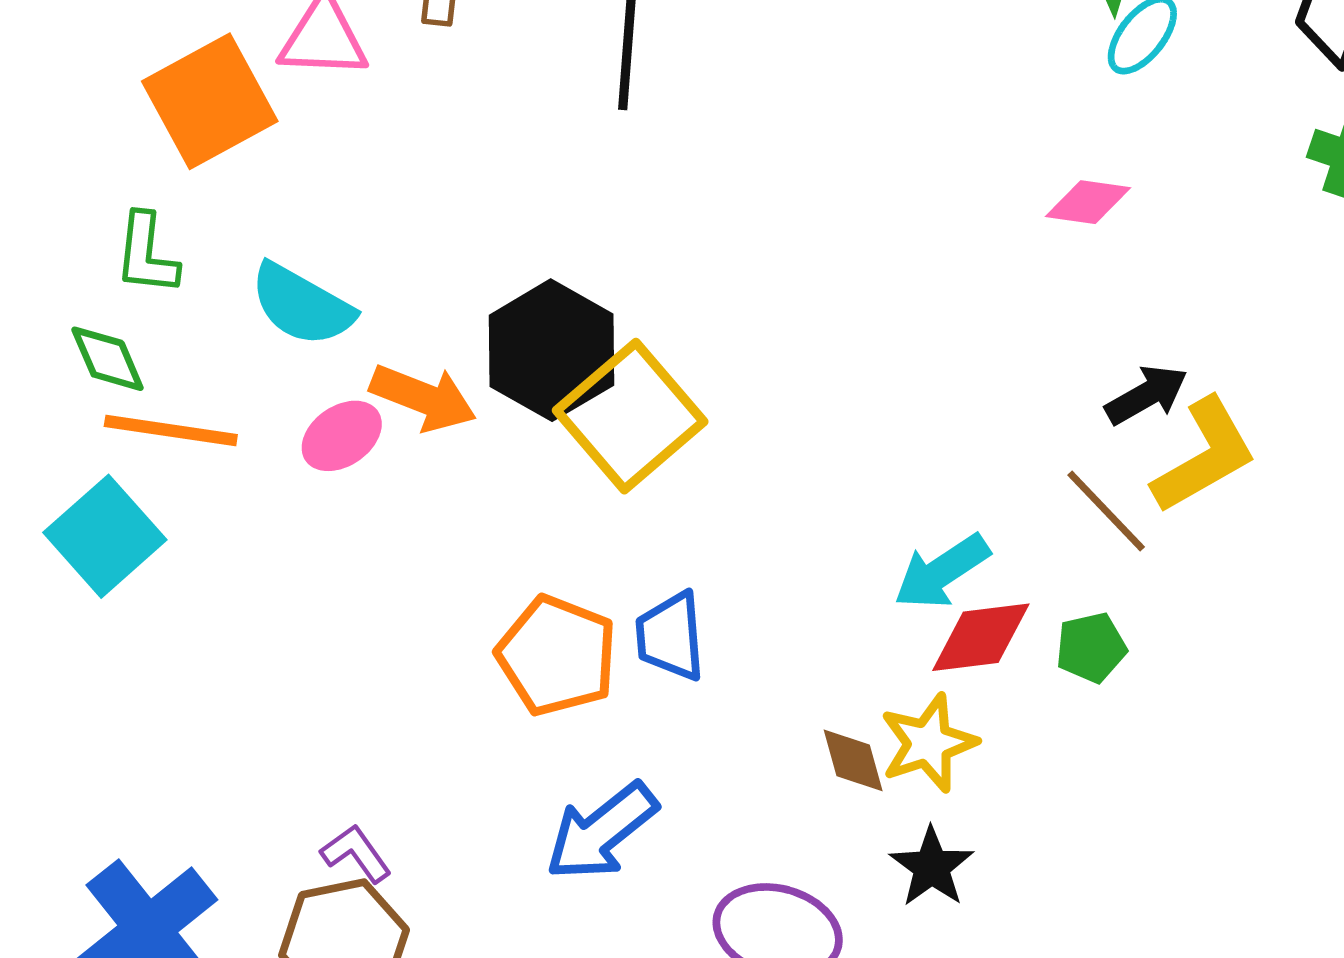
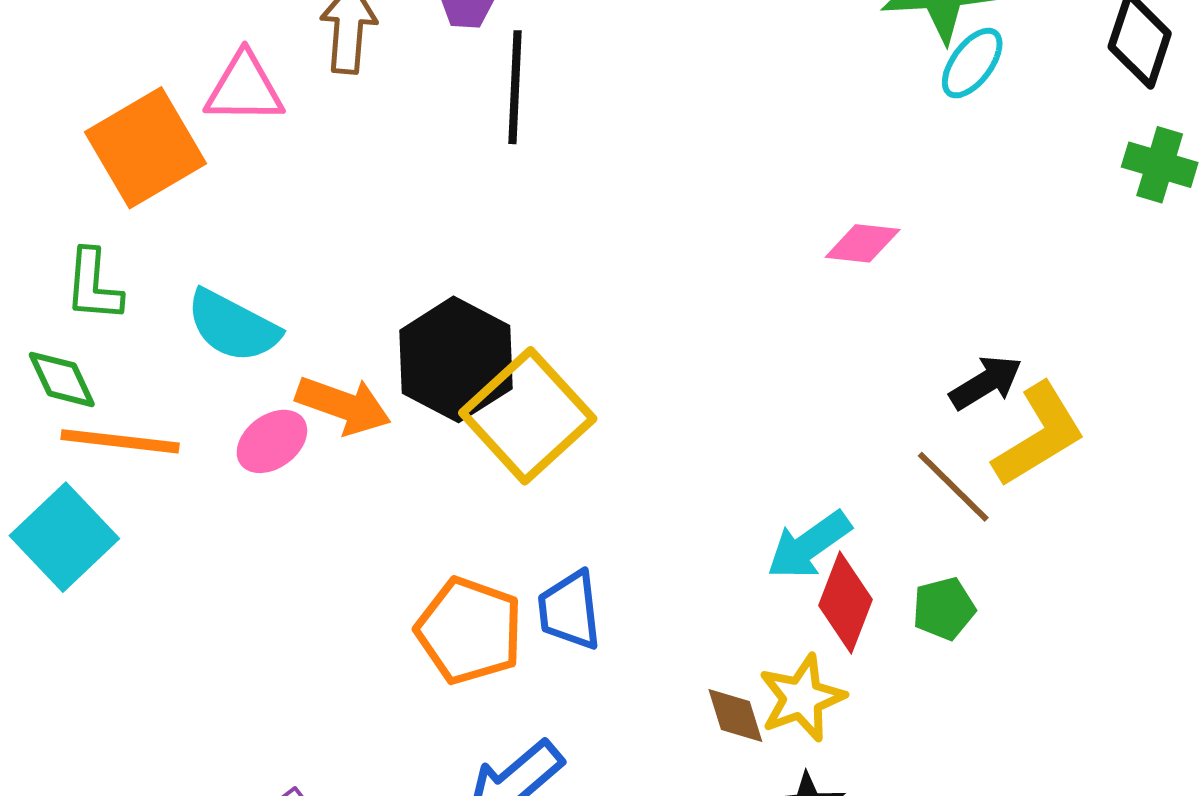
pink diamond: (1088, 202) -> (863, 243), moved
red diamond: (981, 637) -> (845, 603), turned -60

